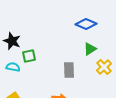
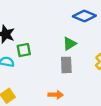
green triangle: (90, 49) -> (70, 44), moved

